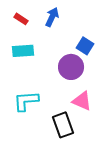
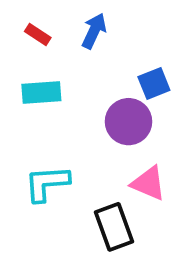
blue square: (85, 46) -> (154, 83), turned 36

